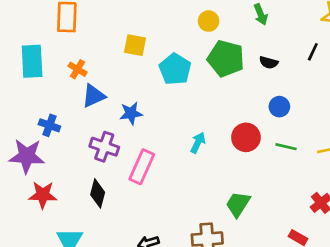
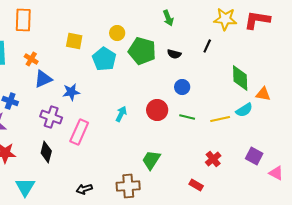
yellow circle: (209, 21) -> (117, 33), moved

